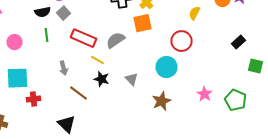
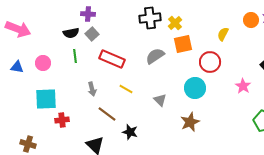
orange square: (142, 23) -> (183, 44), moved
gray semicircle: (116, 40) -> (155, 56), moved
yellow line: (98, 60) -> (126, 89), moved
black star: (102, 79) -> (130, 132), moved
pink star: (204, 94) -> (243, 86), moved

